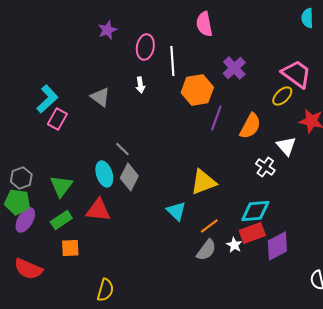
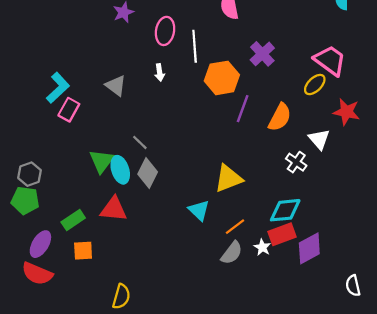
green triangle: (61, 186) -> (102, 161), moved
purple ellipse: (25, 220) -> (40, 244), moved

